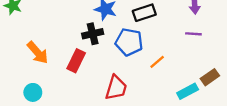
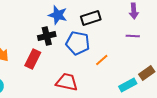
red trapezoid: (116, 88) -> (67, 82), turned -95

